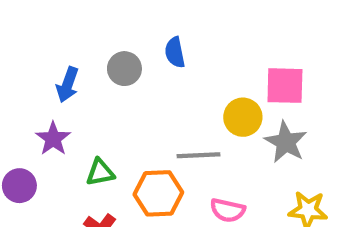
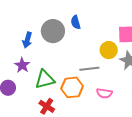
gray circle: (124, 69) -> (53, 31), size x1.5
green triangle: (100, 172) -> (45, 79), size x1.5

